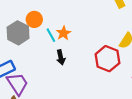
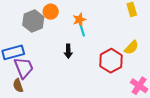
orange star: (63, 33) -> (79, 20), moved
cyan line: (51, 35) -> (82, 30), moved

